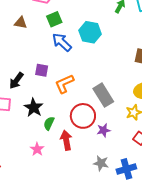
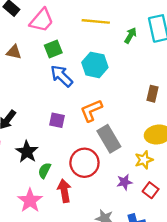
purple square: (42, 70) -> (57, 120), moved
orange L-shape: (64, 84) -> (91, 111), moved
purple star: (104, 130) -> (124, 182), moved
pink star: (37, 149) -> (30, 201), size x1.5

